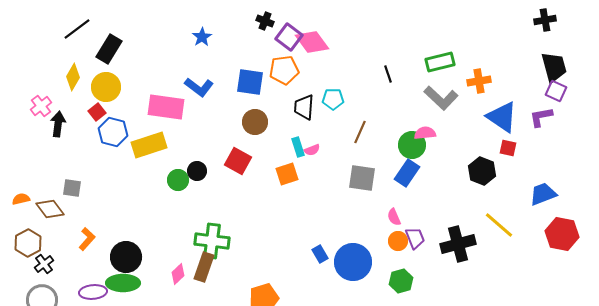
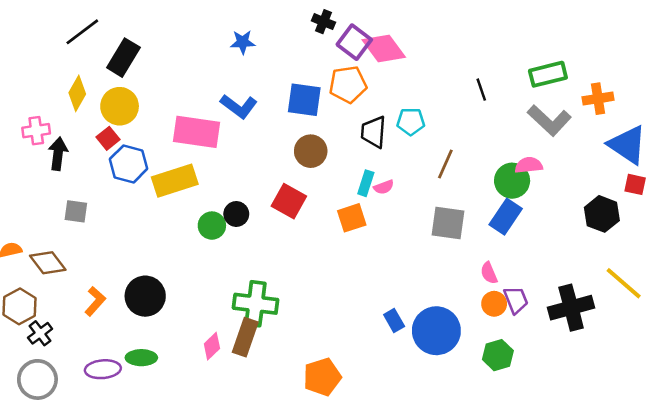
blue star: (202, 37) -> (243, 42), turned 30
pink cross: (41, 106) -> (36, 131), turned 30
cyan rectangle: (298, 147) -> (366, 183), turned 36
gray square: (72, 188) -> (76, 211), moved
black circle: (126, 257) -> (145, 296), moved
green ellipse: (123, 283) -> (141, 358), size x0.7

